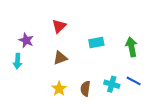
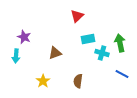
red triangle: (59, 26) -> (77, 16), moved
cyan cross: (112, 84) -> (102, 53), moved
yellow star: (59, 89) -> (43, 81), moved

